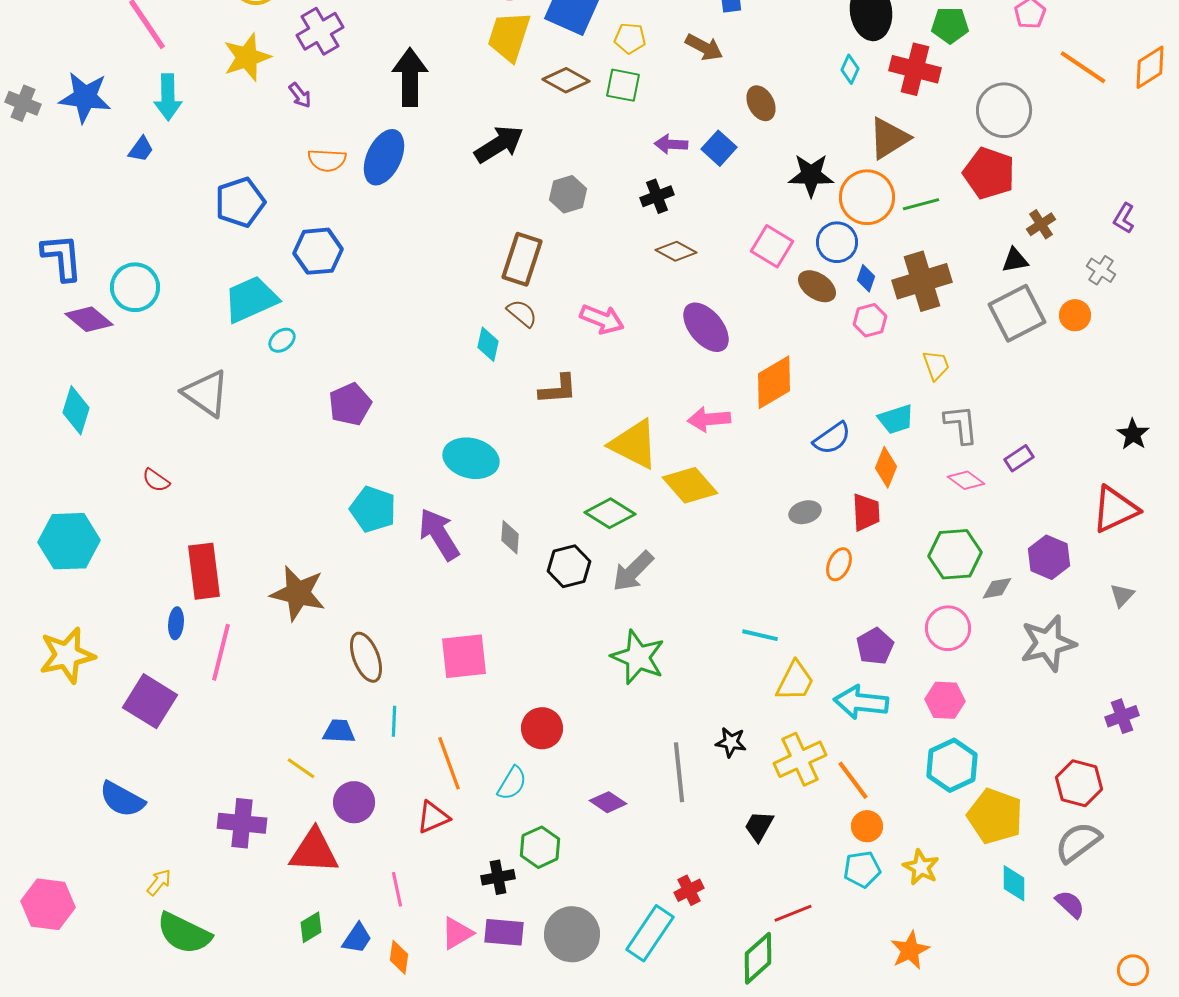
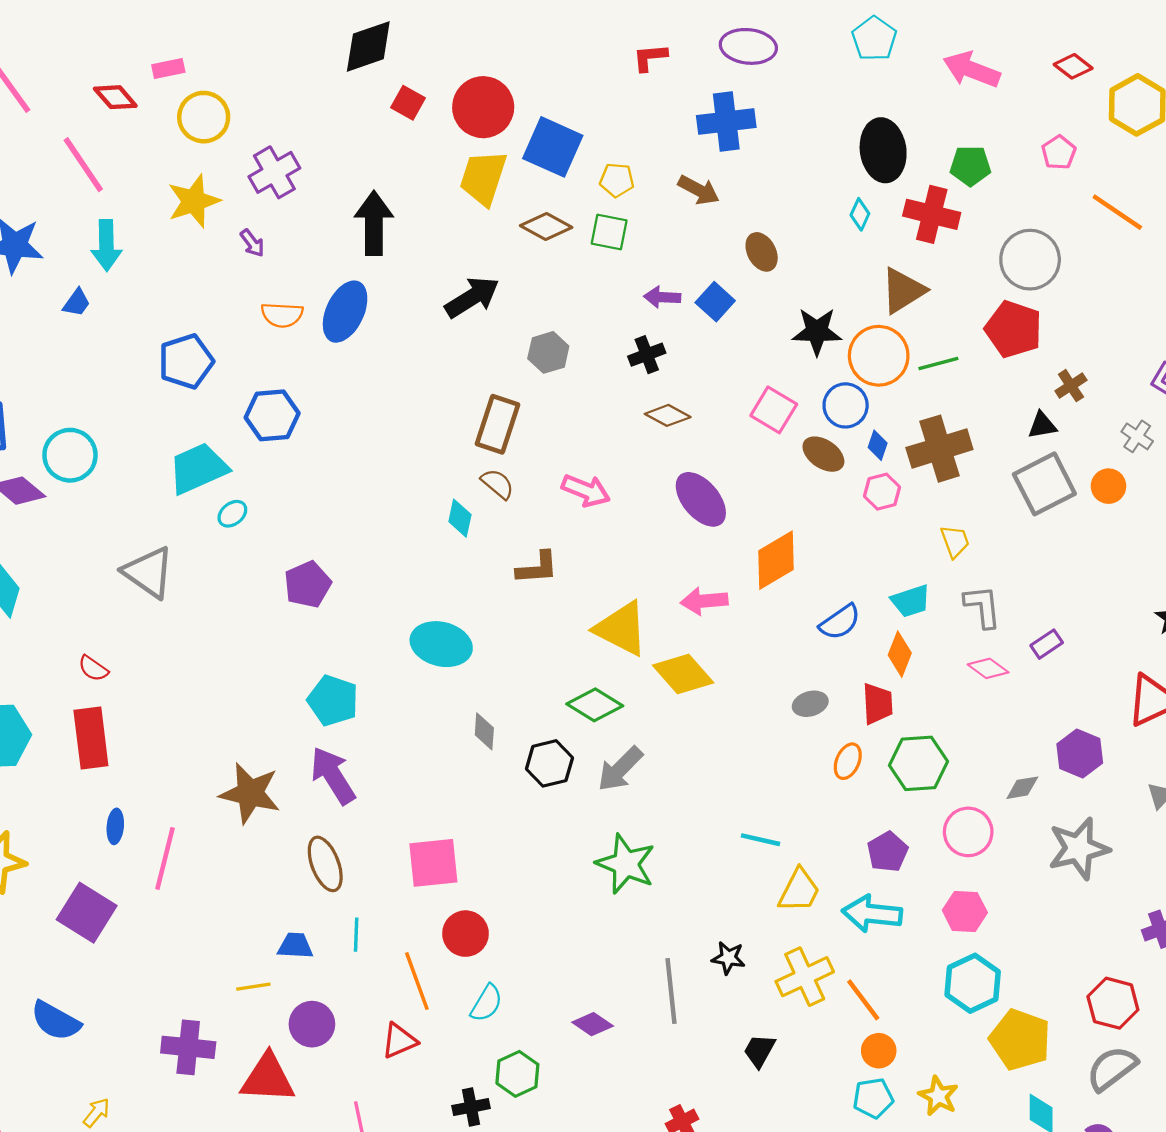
purple arrow: (439, 534) -> (333, 776), moved
green hexagon: (955, 554) -> (918, 763), moved
red rectangle: (204, 571) -> (91, 738), moved
red circle: (542, 728) -> (465, 934), moved
yellow line: (301, 768) -> (253, 987), turned -44

